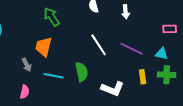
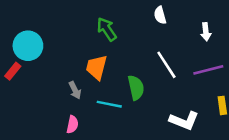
white arrow: (126, 12) -> (206, 32), moved
purple line: (132, 49) -> (208, 70), turned -40
green semicircle: (82, 72) -> (136, 88), moved

